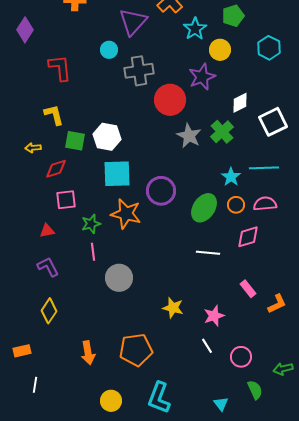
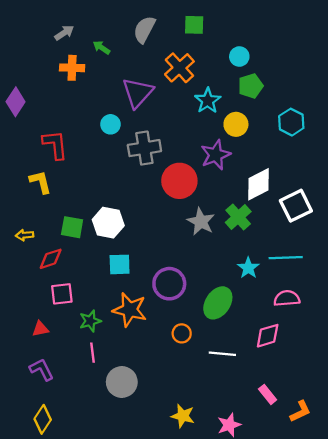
white diamond: (240, 103) -> (259, 184), size x1.4
yellow L-shape: (54, 115) -> (40, 182), moved
cyan square: (117, 174) -> (120, 264), size x0.7
orange circle: (236, 205) -> (182, 333), moved

